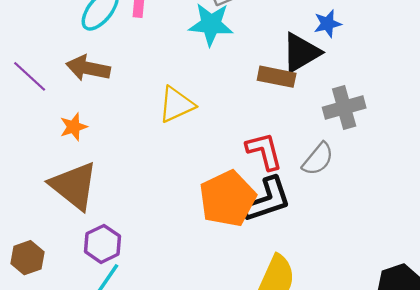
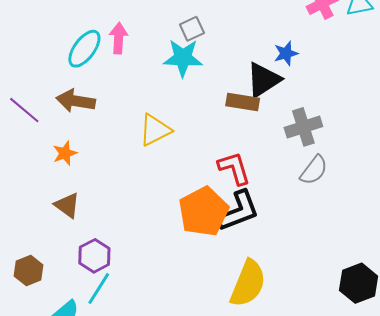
gray semicircle: (318, 159) -> (314, 170), moved
brown triangle: (74, 186) -> (67, 205), size x0.6

